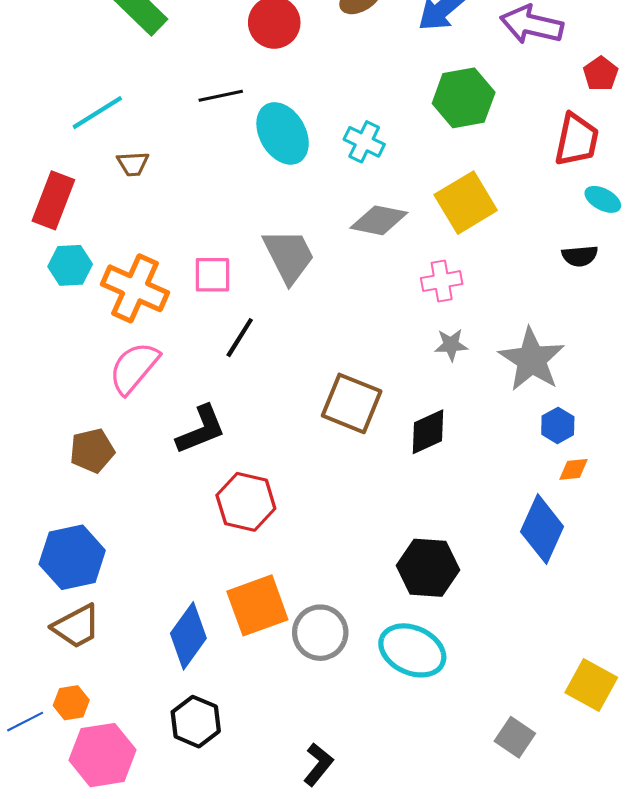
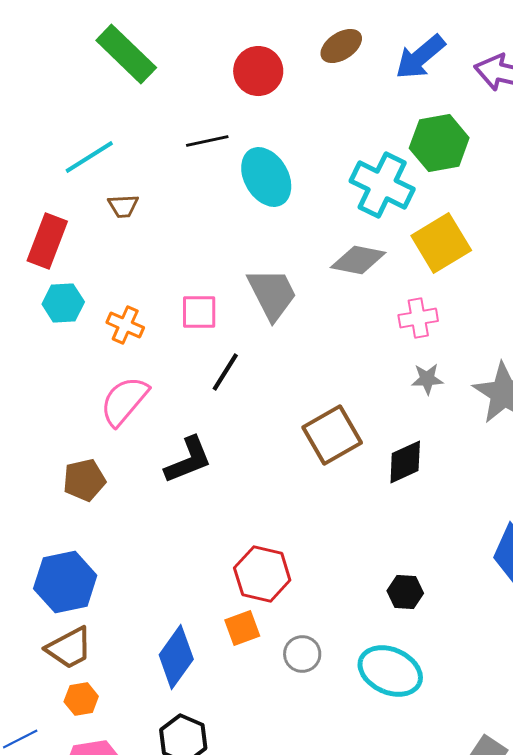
cyan cross: (364, 142) -> (382, 185), moved, size x1.6
orange cross: (135, 288) -> (125, 325), size x0.6
brown square: (352, 403) -> (332, 435), turned 38
red hexagon: (246, 502) -> (262, 574), moved
black hexagon: (428, 568) -> (405, 592), size x0.6
orange square: (257, 605) -> (242, 628), size x0.6
gray circle: (320, 633) -> (302, 654), size x0.7
orange hexagon: (71, 703) -> (81, 699), moved

